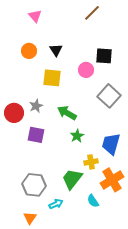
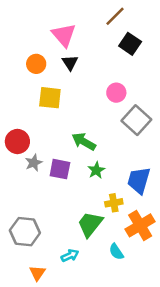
pink triangle: (35, 16) -> (64, 35), moved, size x1.5
black square: (104, 56) -> (130, 44), moved, turned 30
pink circle: (86, 70) -> (116, 93), moved
yellow square: (52, 78) -> (50, 98), moved
gray star: (36, 106) -> (34, 163), moved
purple square: (36, 135) -> (60, 169), moved
gray hexagon: (34, 185) -> (25, 232), moved

